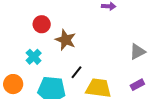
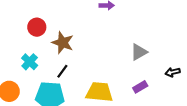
black line: (77, 72) -> (62, 71), moved

